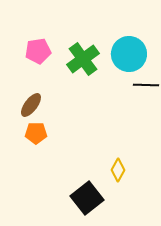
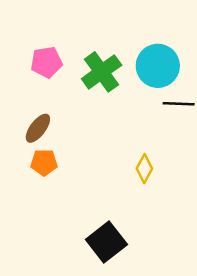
yellow diamond: (118, 170) -> (144, 169), moved

